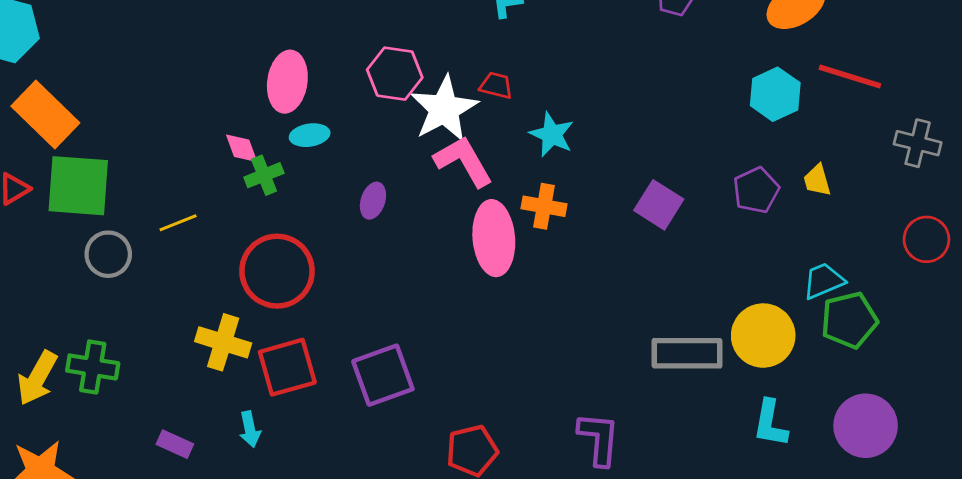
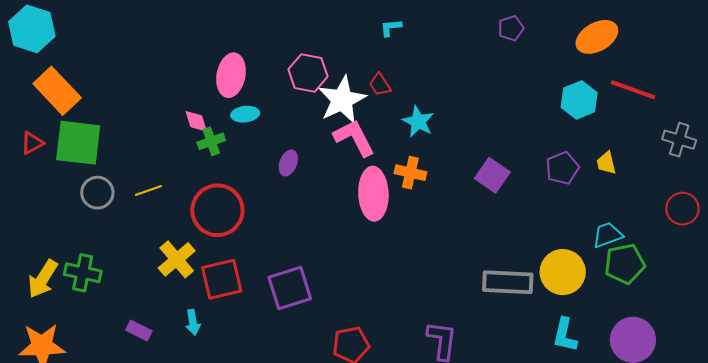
red trapezoid: (496, 85) -> (380, 85), turned -140
yellow line: (178, 223) -> (148, 190), moved
yellow cross: (223, 342) -> (177, 259), turned 30

